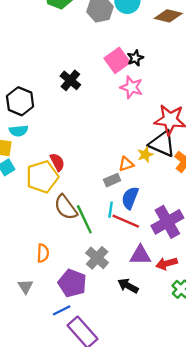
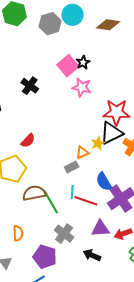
black triangle: (162, 144) -> (111, 133), turned -45
red semicircle: (57, 162) -> (28, 141), moved, turned 77
blue semicircle: (130, 198) -> (104, 182), moved, turned -48
brown semicircle: (66, 207) -> (34, 193), turned 120

